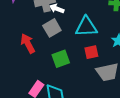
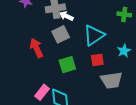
cyan triangle: (86, 27) -> (94, 35), turned -35

